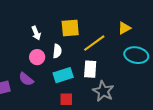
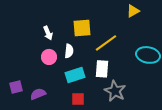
yellow triangle: (124, 28) -> (133, 11), moved
purple semicircle: (26, 79) -> (38, 94), moved, turned 119

